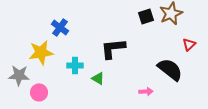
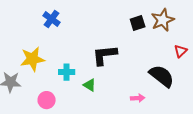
blue cross: (60, 27) -> (52, 19), moved
pink circle: (39, 92) -> (47, 100), moved

